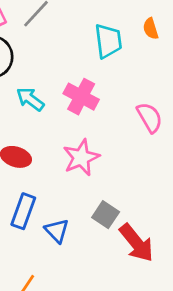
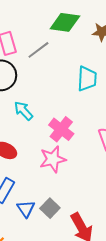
pink cross: (81, 97) -> (61, 129), moved
gray square: (106, 215) -> (50, 208), moved

